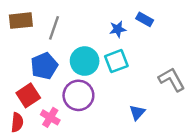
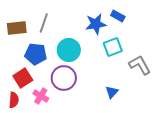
brown rectangle: (21, 21) -> (17, 28), moved
blue star: (118, 29) -> (96, 24), size x1.5
cyan square: (116, 61) -> (113, 47), moved
blue pentagon: (44, 66) -> (36, 54), turned 30

